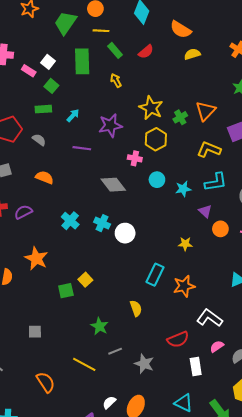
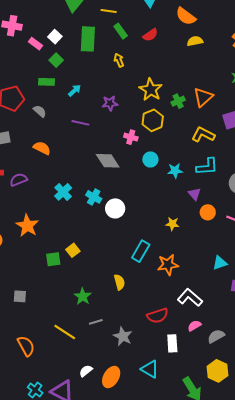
purple star: (110, 126) -> (110, 103), size x0.7
cyan triangle: (184, 403) -> (150, 369), moved

